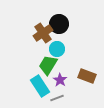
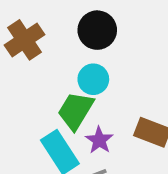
brown cross: (43, 33) -> (25, 40), moved

